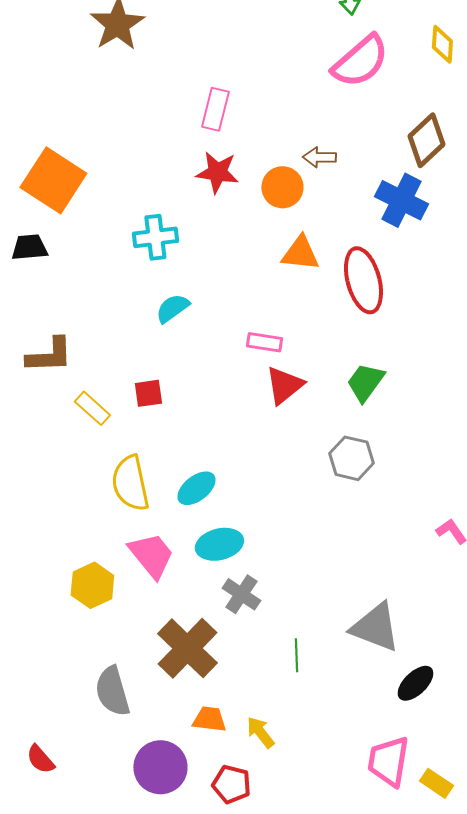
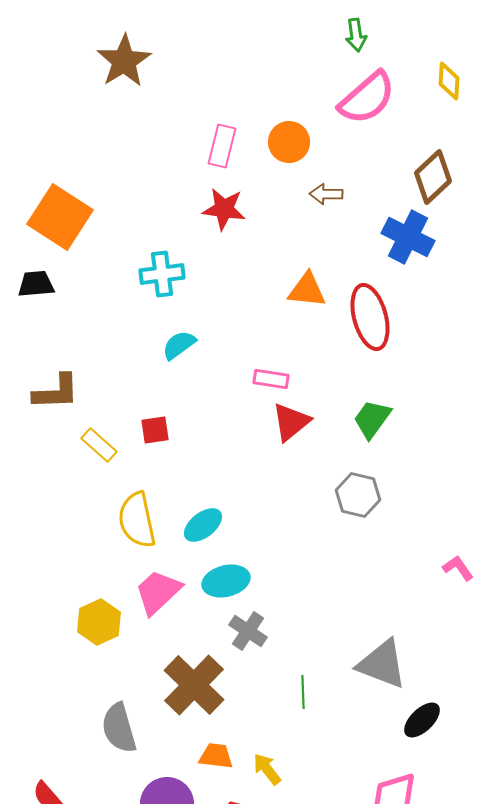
orange circle: (282, 187) -> (289, 142), moved
pink trapezoid: (151, 555) -> (158, 592), turned -94

